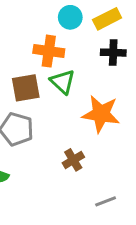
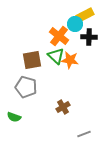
cyan circle: (70, 17) -> (75, 24), moved
orange cross: (49, 51) -> (59, 36), moved, turned 30
orange star: (101, 114) -> (70, 60), moved, size x0.7

